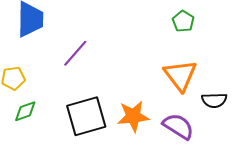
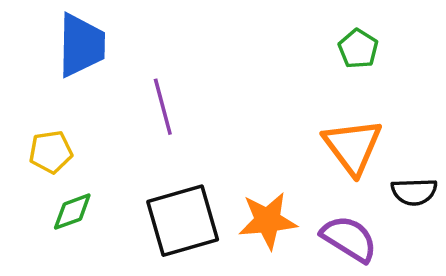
purple line: (75, 53) -> (163, 107), turned -56

